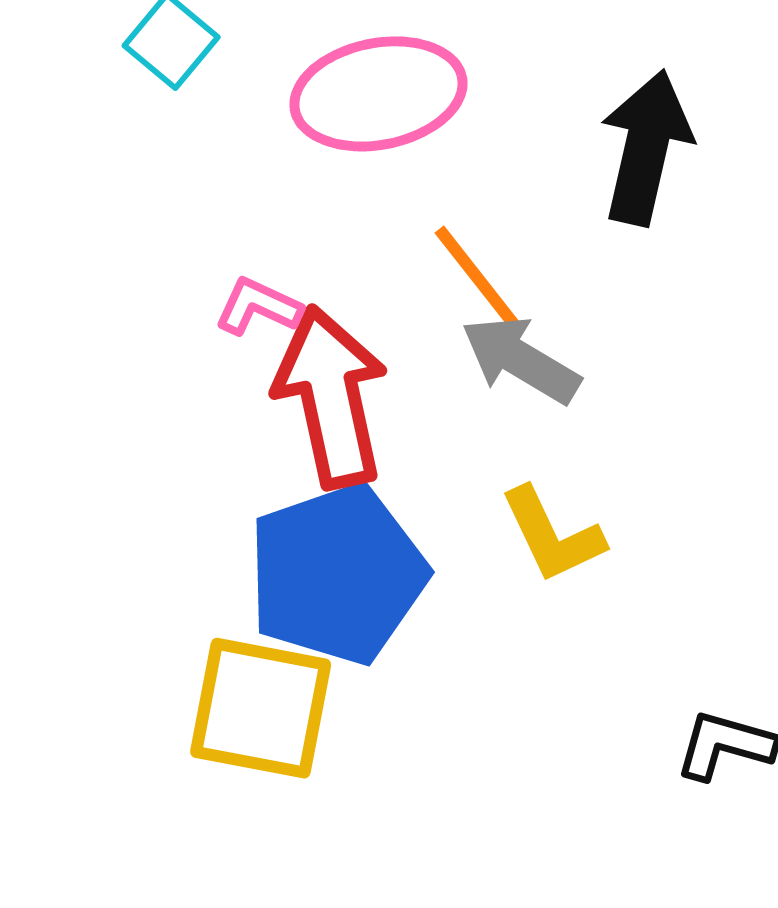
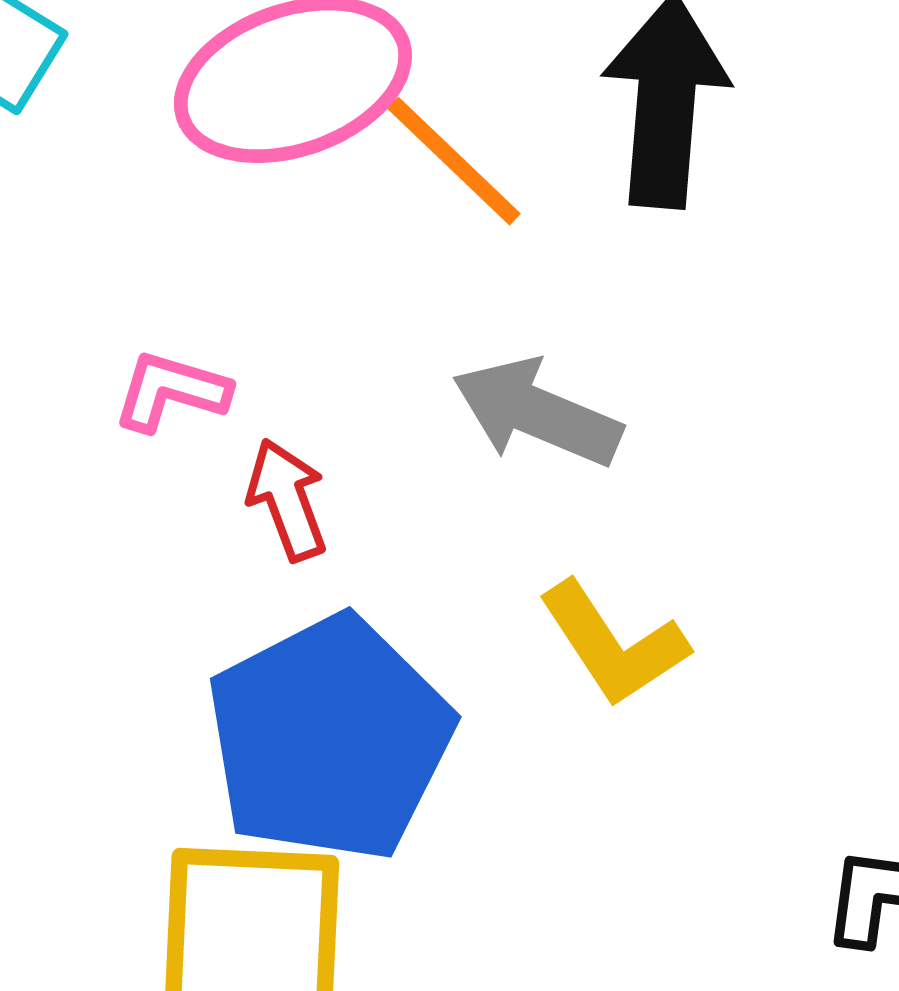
orange line: (477, 278) -> (454, 161), moved
red arrow: (331, 397) -> (287, 500), size x0.5

